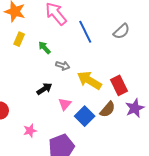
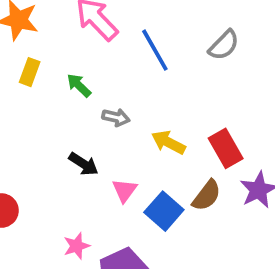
yellow arrow: (89, 80) -> (168, 142), size x0.7
black arrow: (44, 89) -> (84, 164), turned 70
pink star: (30, 131) -> (77, 246), moved

